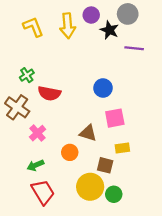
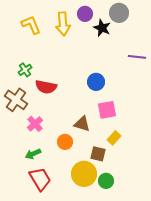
purple line: (134, 48) -> (137, 57), moved
yellow rectangle: (122, 148) -> (114, 138), turned -40

